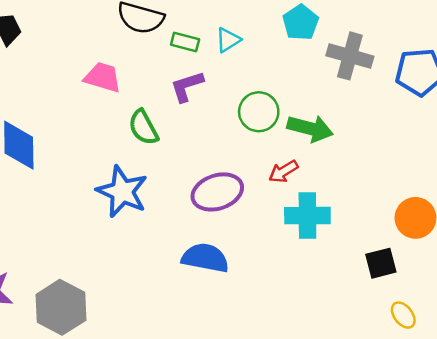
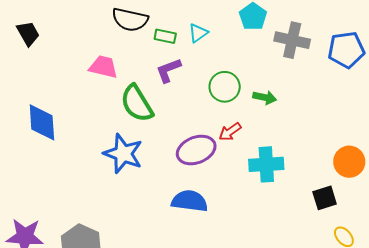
green semicircle: (143, 127) -> (137, 104), size x1.4
green arrow: (310, 128) -> (265, 97), size x0.7
red arrow: (283, 172) -> (230, 132), moved

